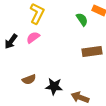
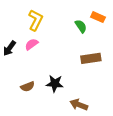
black star: (54, 86) -> (55, 84), moved

